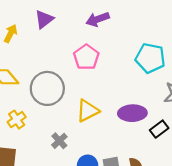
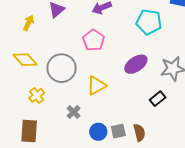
cyan pentagon: (150, 58) -> (149, 22), moved
purple ellipse: (132, 113) -> (136, 64), moved, turned -30

